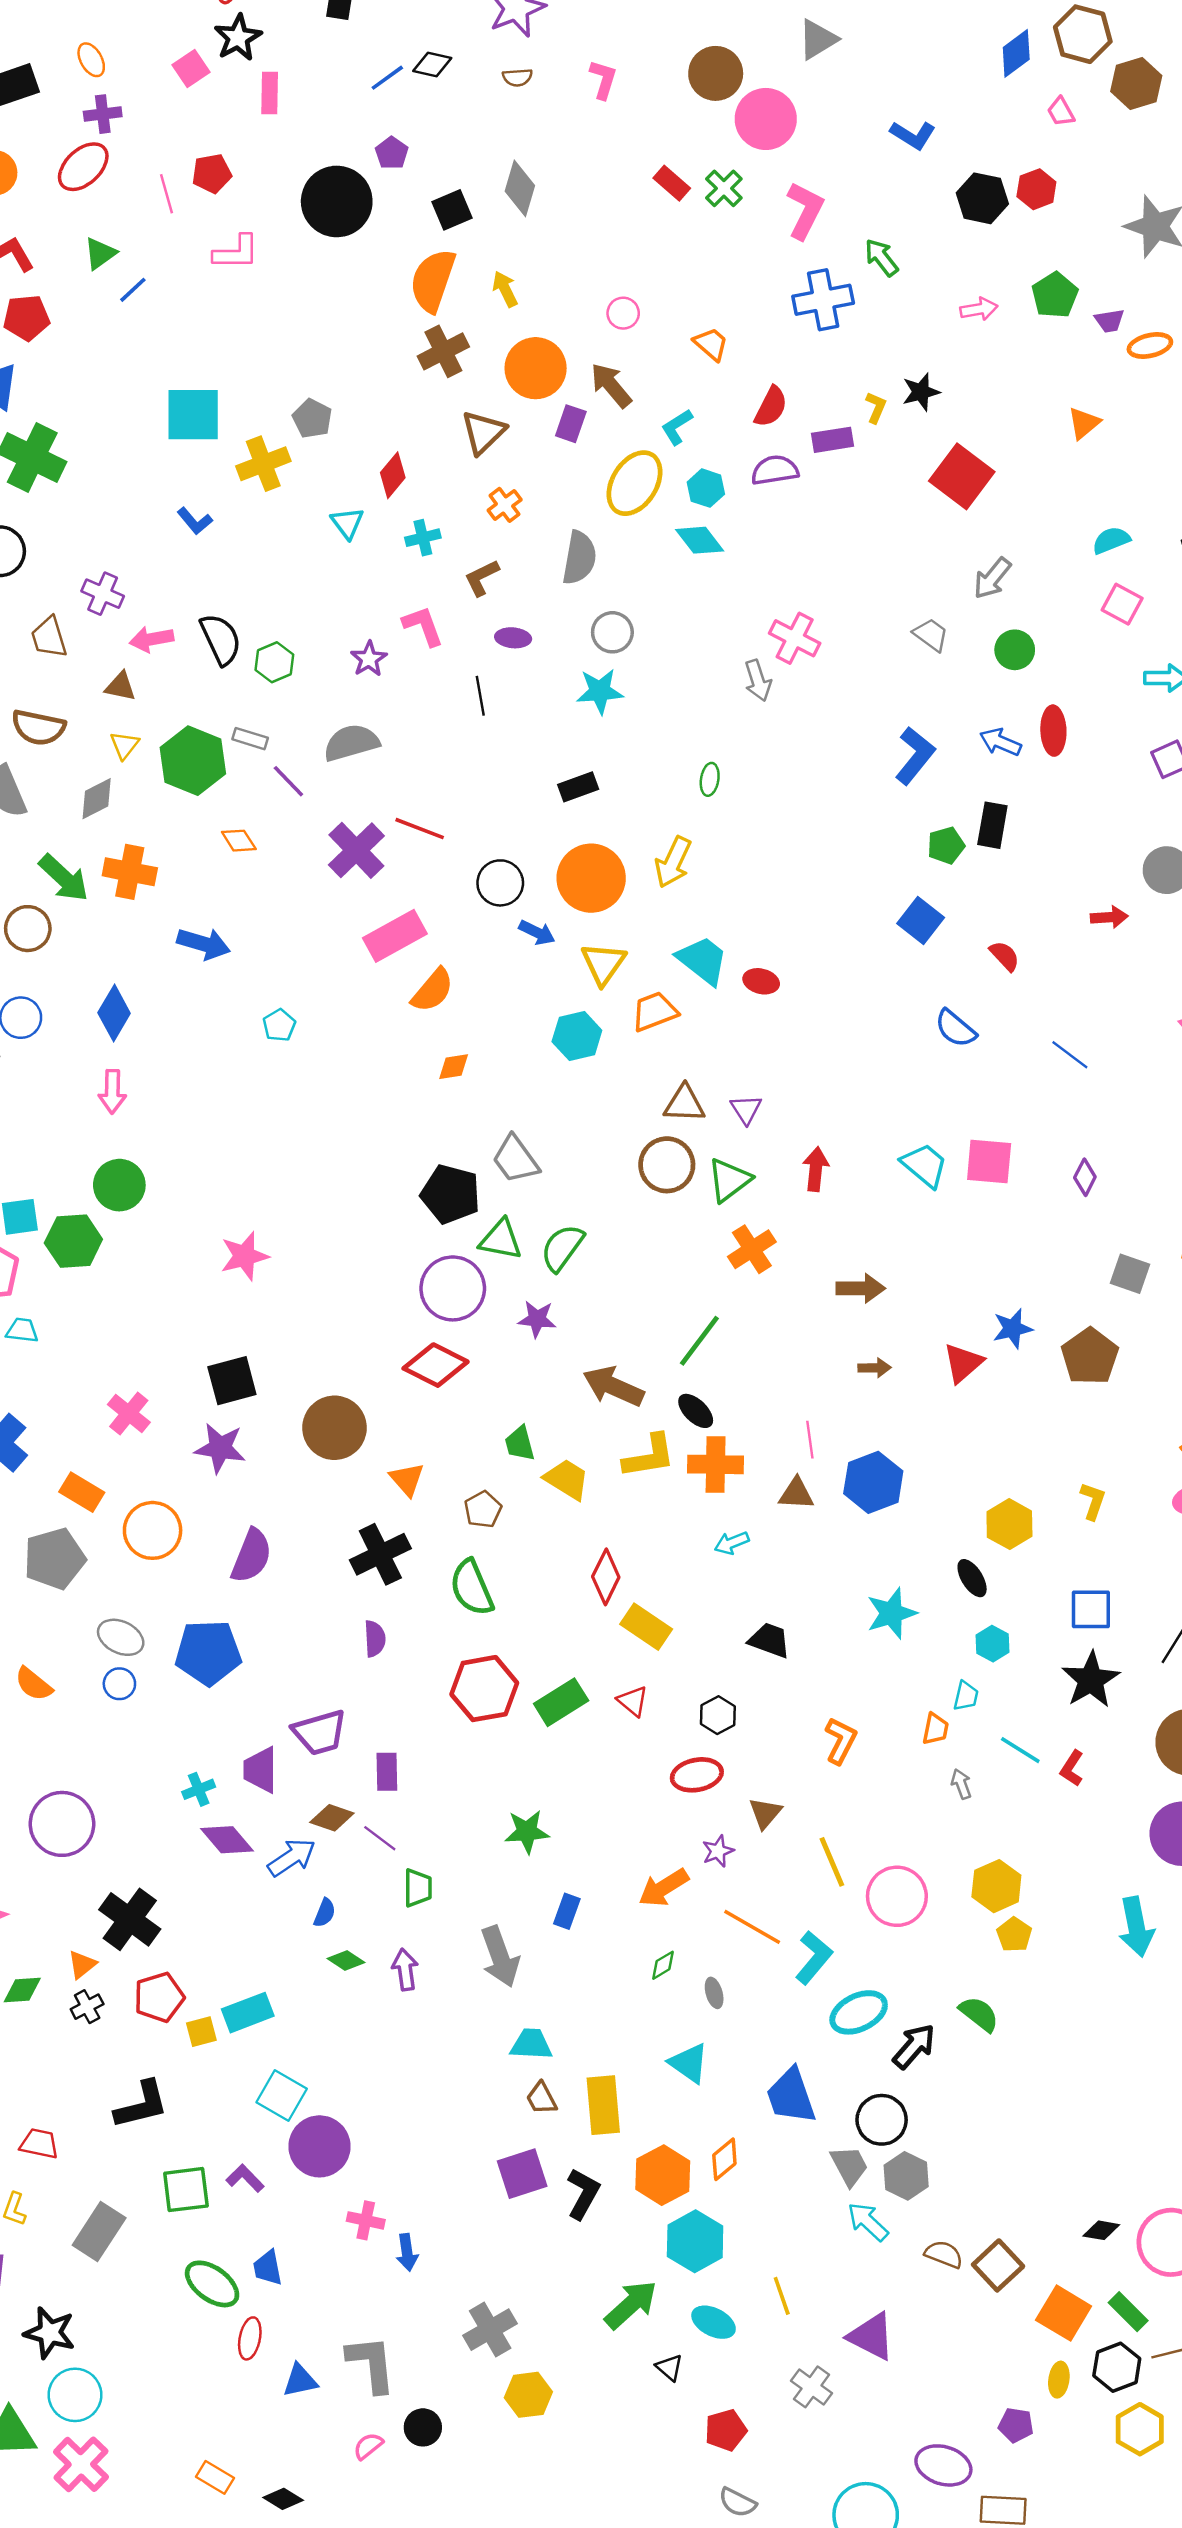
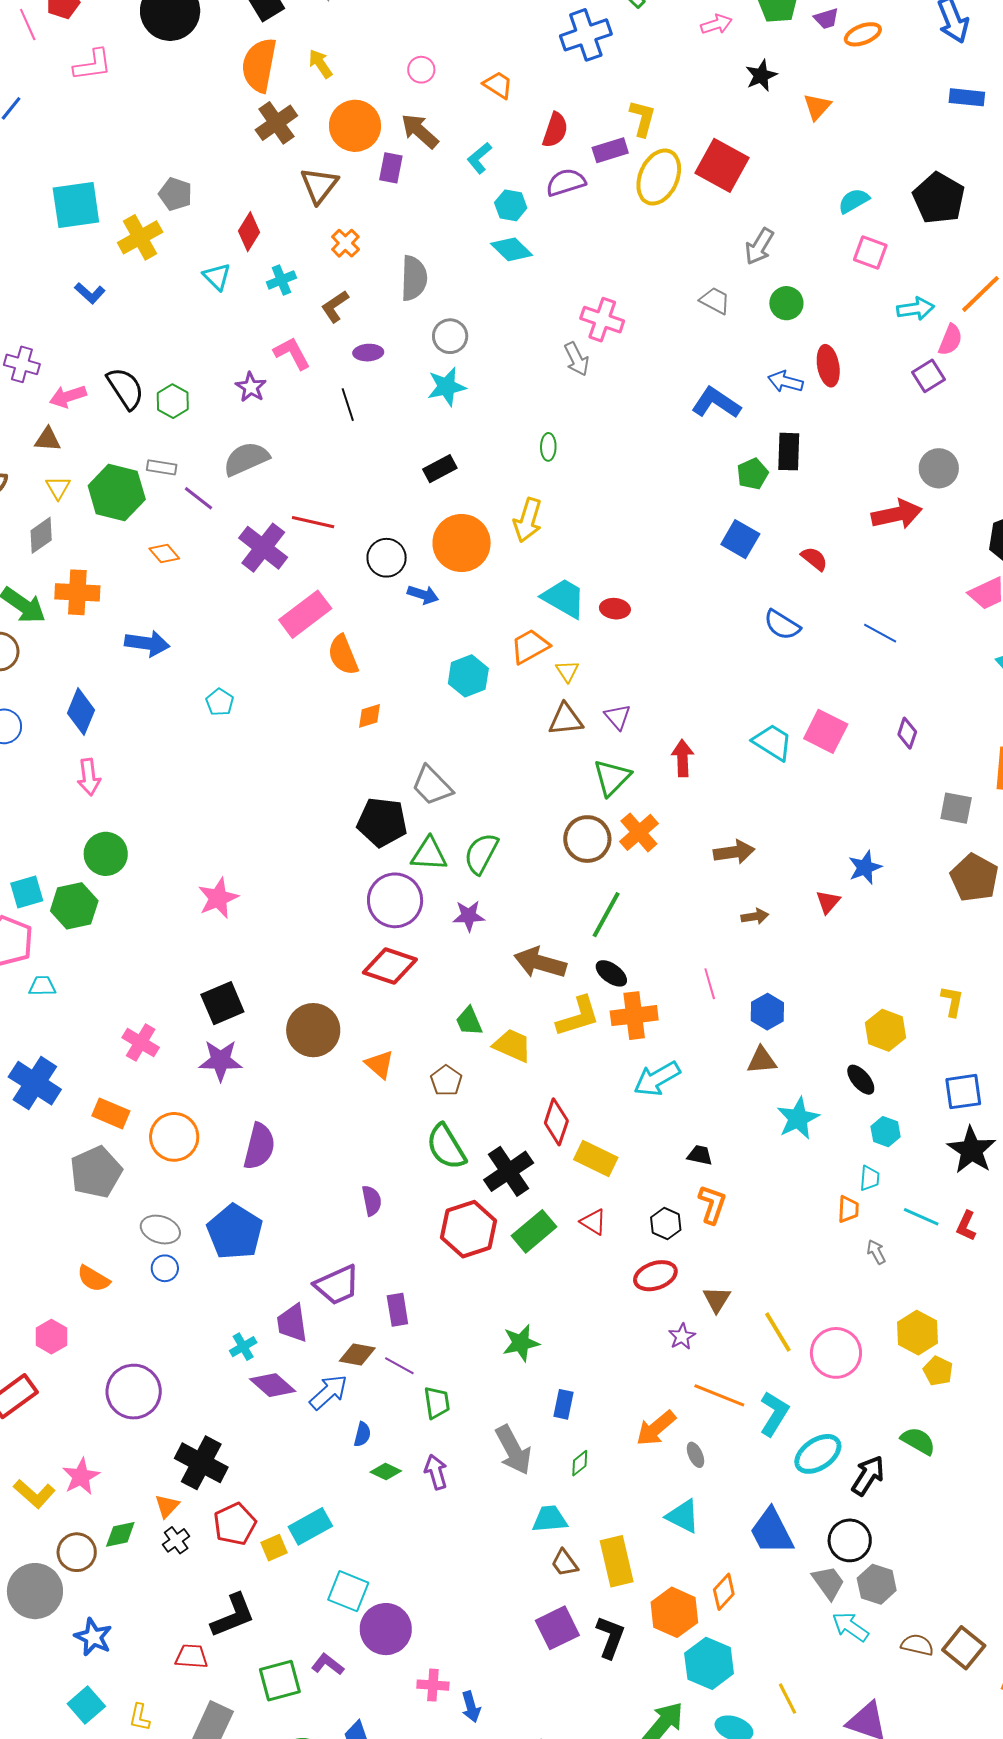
black star: (921, 392) -> (761, 76), moved
yellow L-shape: (876, 407) -> (642, 118), size x1.4
yellow ellipse: (635, 483) -> (659, 177), moved
blue L-shape: (915, 756) -> (716, 403), turned -87
red arrow: (1109, 917) -> (897, 514), size x1.6
yellow triangle: (603, 963) -> (567, 671), moved, size x0.6
orange semicircle: (433, 990) -> (343, 655), turned 126
pink square: (989, 1161) -> (826, 731), turned 30
brown circle: (667, 1165) -> (587, 839), moved
brown pentagon: (1090, 1356) -> (974, 878), moved
red triangle: (963, 1363) -> (828, 902), size x0.7
blue hexagon: (873, 1482) -> (767, 1012), size x0.7
brown triangle: (796, 1494) -> (762, 1060), moved
cyan arrow: (732, 1543) -> (657, 1079), size x1.6
black cross: (380, 1554) -> (509, 1171), moved
black trapezoid: (770, 1640) -> (700, 1155), size x0.7
blue pentagon: (208, 1653) -> (235, 1232), turned -30
orange L-shape: (841, 1741) -> (712, 1204), moved
orange arrow: (664, 1888) -> (656, 1428), moved
green diamond: (663, 1965) -> (580, 1463), moved
red trapezoid: (39, 2144) -> (191, 1656), moved

